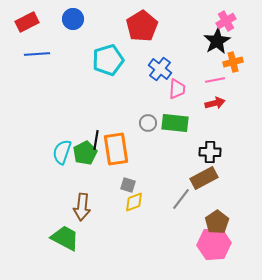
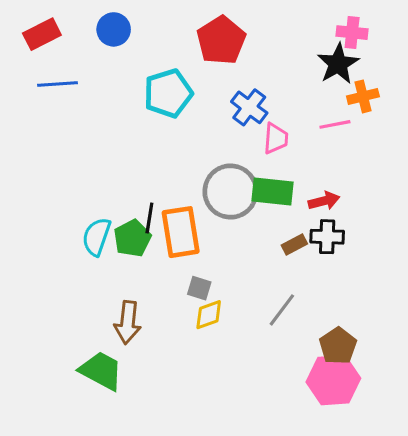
pink cross: (226, 21) -> (352, 33), turned 36
red arrow: (215, 103) -> (324, 201), moved
gray circle: (148, 123) -> (230, 192), size x2.0
brown rectangle: (204, 178) -> (294, 244), moved, size x0.6

